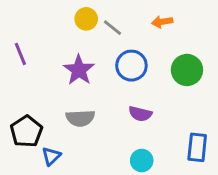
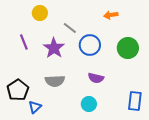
yellow circle: (86, 19) -> (40, 13), moved
gray line: (112, 28) -> (70, 28), moved
purple line: (20, 54) -> (24, 42), moved
cyan circle: (142, 161) -> (89, 104), moved

